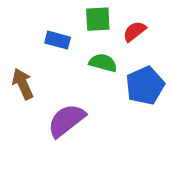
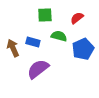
green square: (98, 19) -> (45, 15), moved
blue rectangle: (58, 40) -> (33, 42), moved

